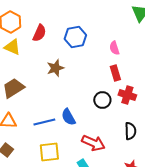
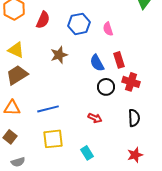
yellow triangle: (12, 47) -> (16, 50), moved
pink semicircle: (114, 48) -> (108, 29), moved
blue semicircle: (68, 117) -> (97, 63), moved
red arrow: (93, 143) -> (95, 118), moved, size x0.6

